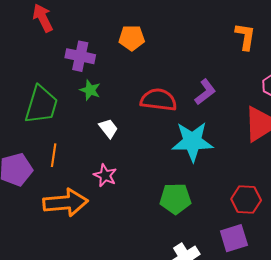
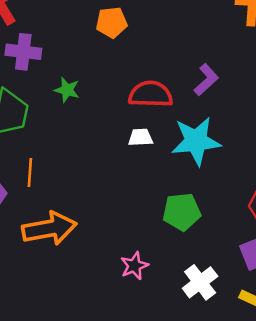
purple cross: (80, 56) -> (23, 52), moved
white trapezoid: (108, 128) -> (140, 137), moved, turned -50
pink star: (105, 175) -> (134, 266), moved, turned 30

